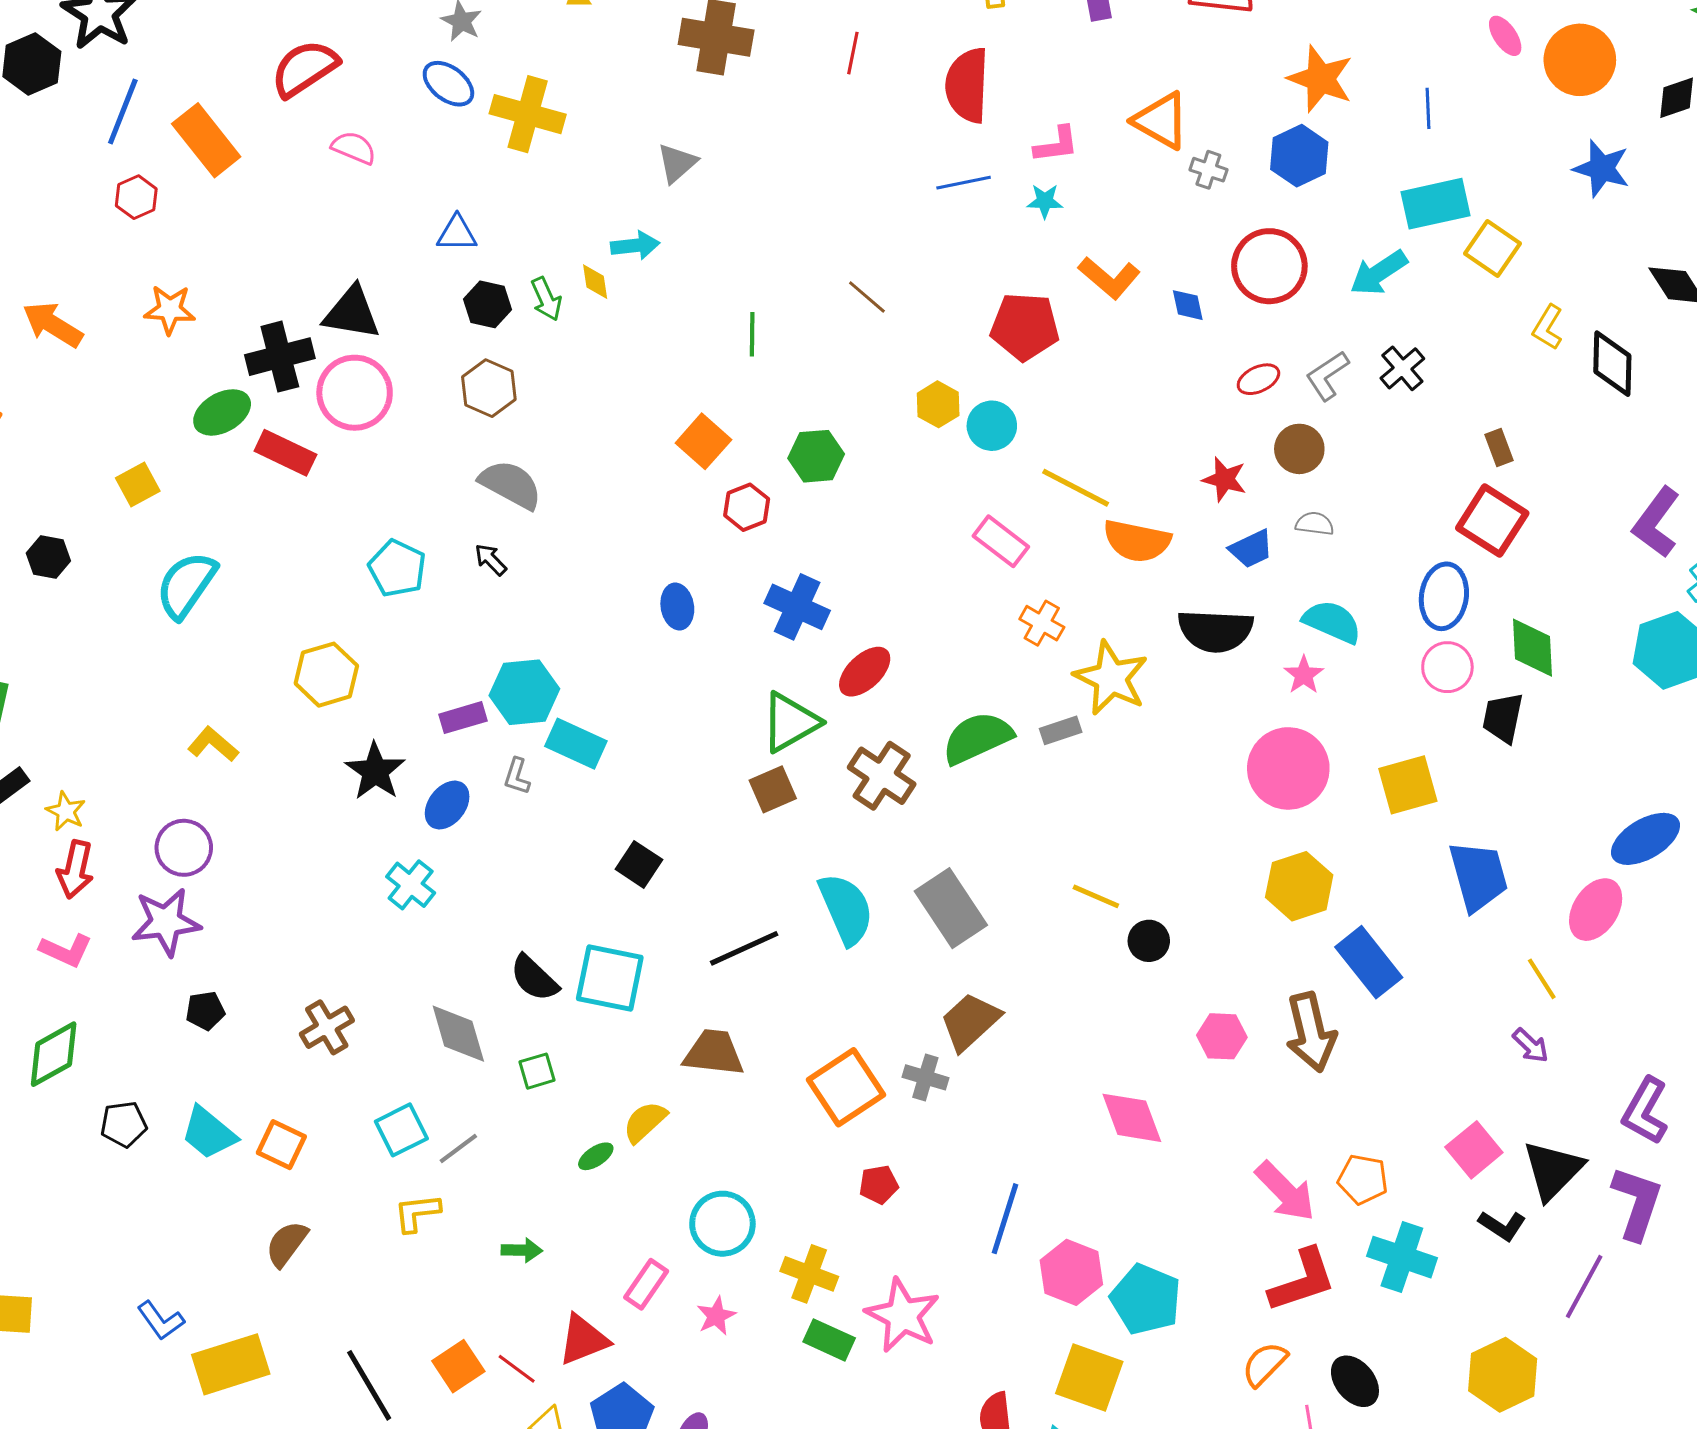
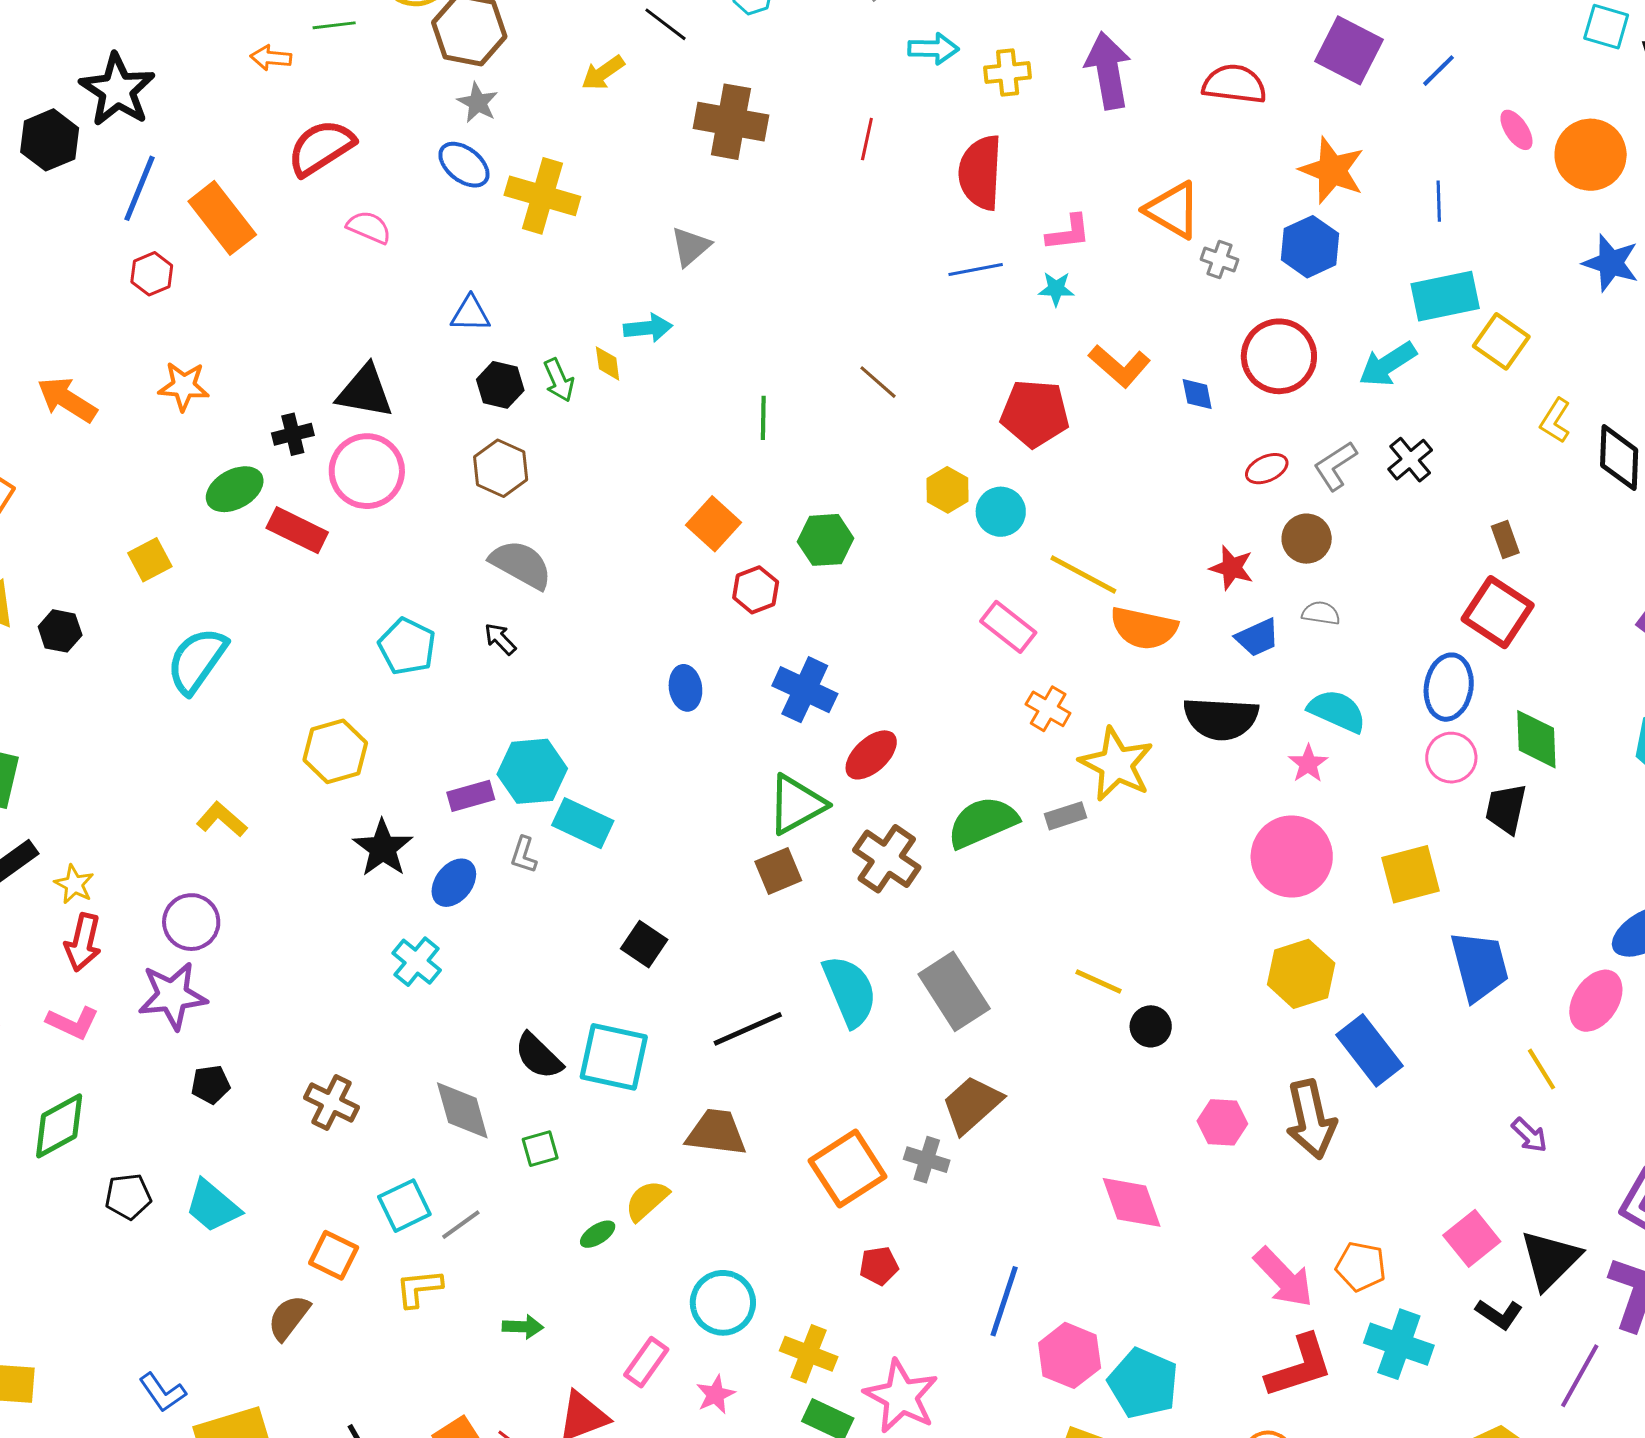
black cross: (280, 357) -> (293, 434), size x0.6
brown cross: (327, 1027) -> (331, 1102), turned -34
orange square: (281, 1145) -> (334, 1255), moved

